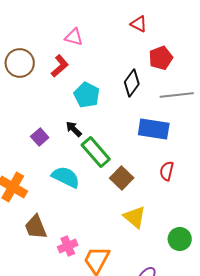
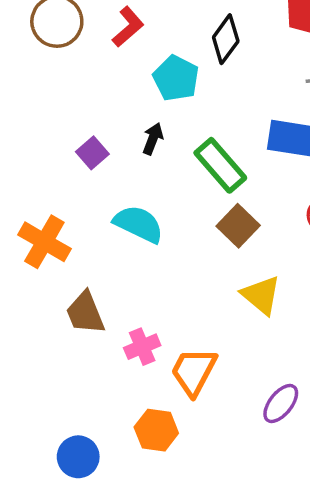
black diamond: (132, 83) -> (226, 39), moved
black arrow: (74, 129) -> (153, 139), turned 66
green rectangle: (96, 152) -> (220, 165), moved

